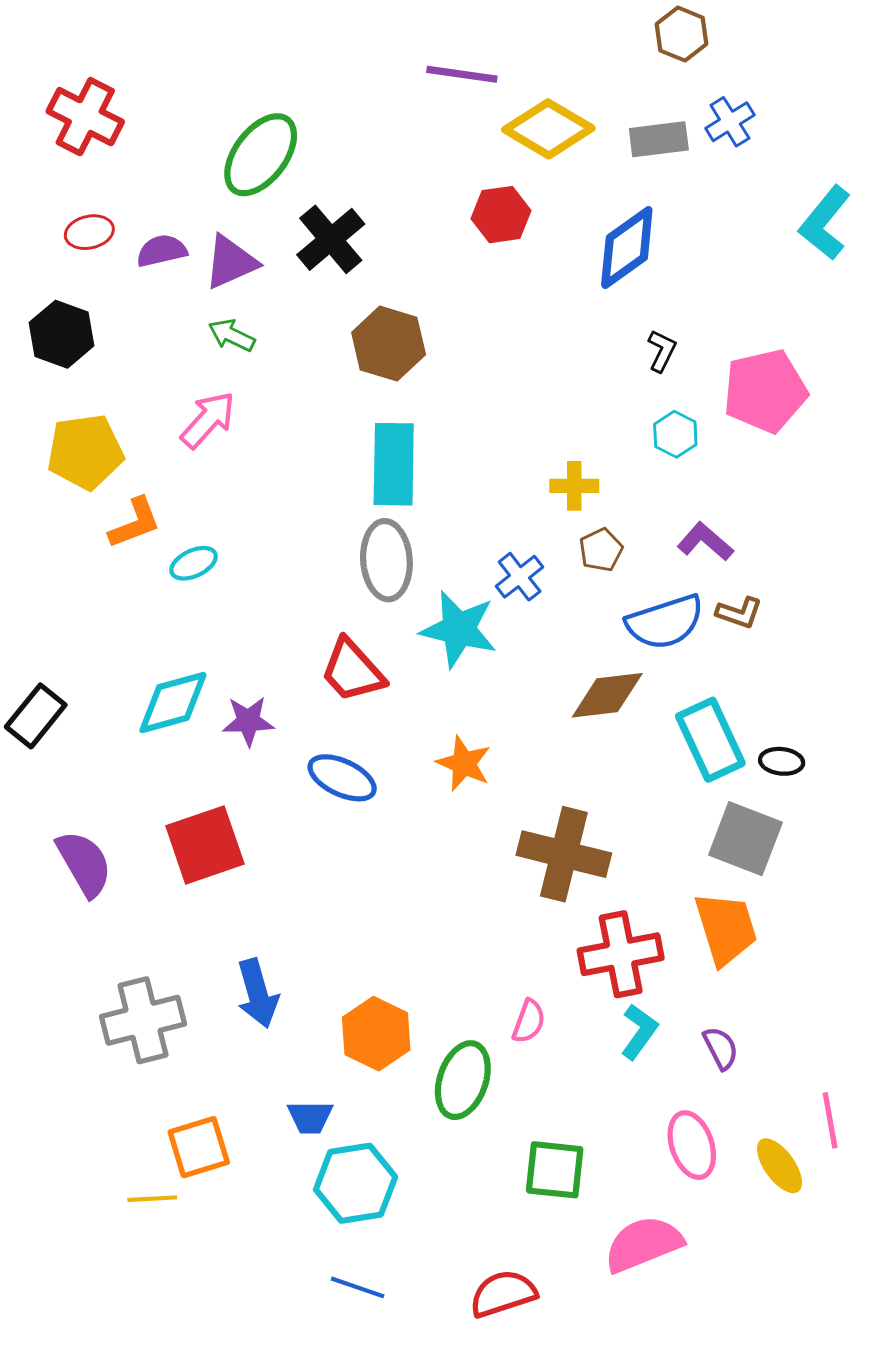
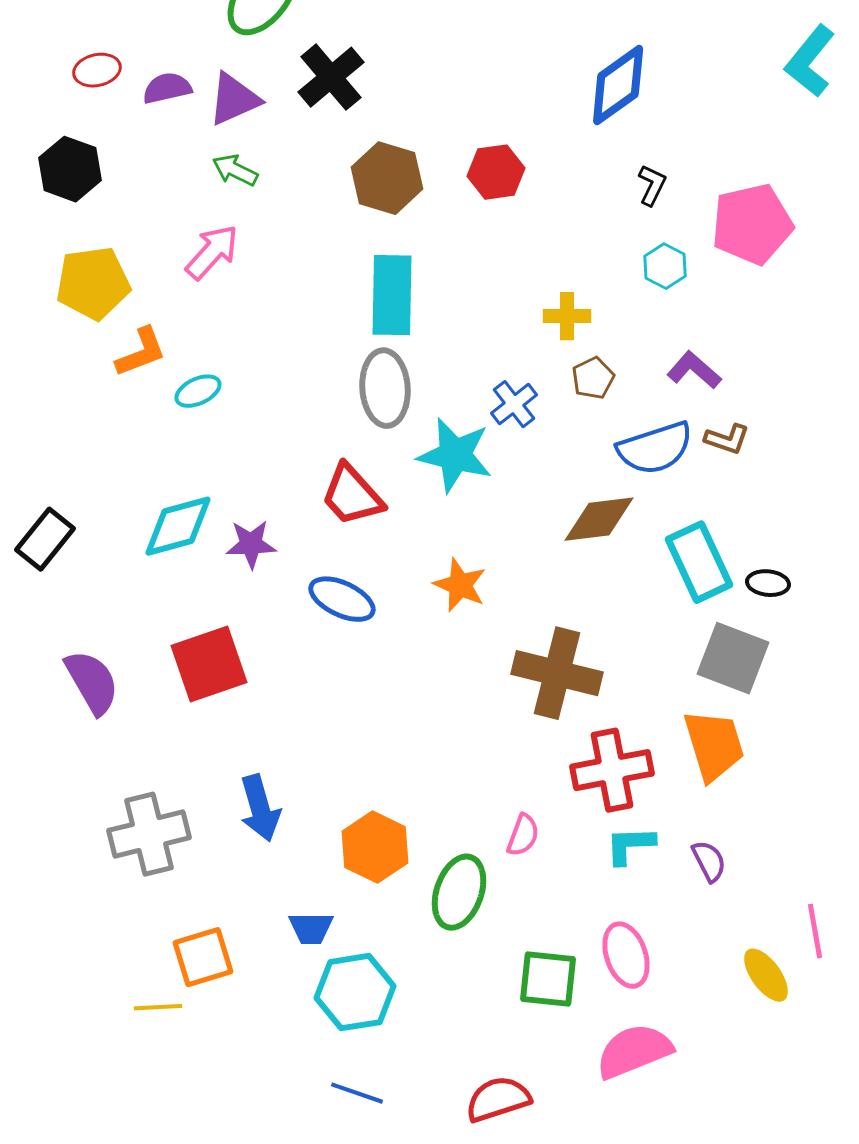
red hexagon: (501, 215) -> (496, 172), moved
cyan L-shape: (639, 1032) -> (630, 845), turned -128
pink ellipse: (692, 1145) -> (626, 955), moved

